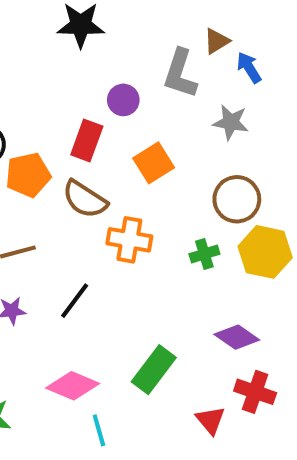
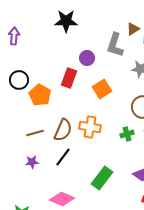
orange pentagon: (28, 175) -> (40, 95), turned -30
brown semicircle: (85, 199) -> (63, 130), moved, turned -100
green rectangle: (154, 370) -> (102, 178), moved

